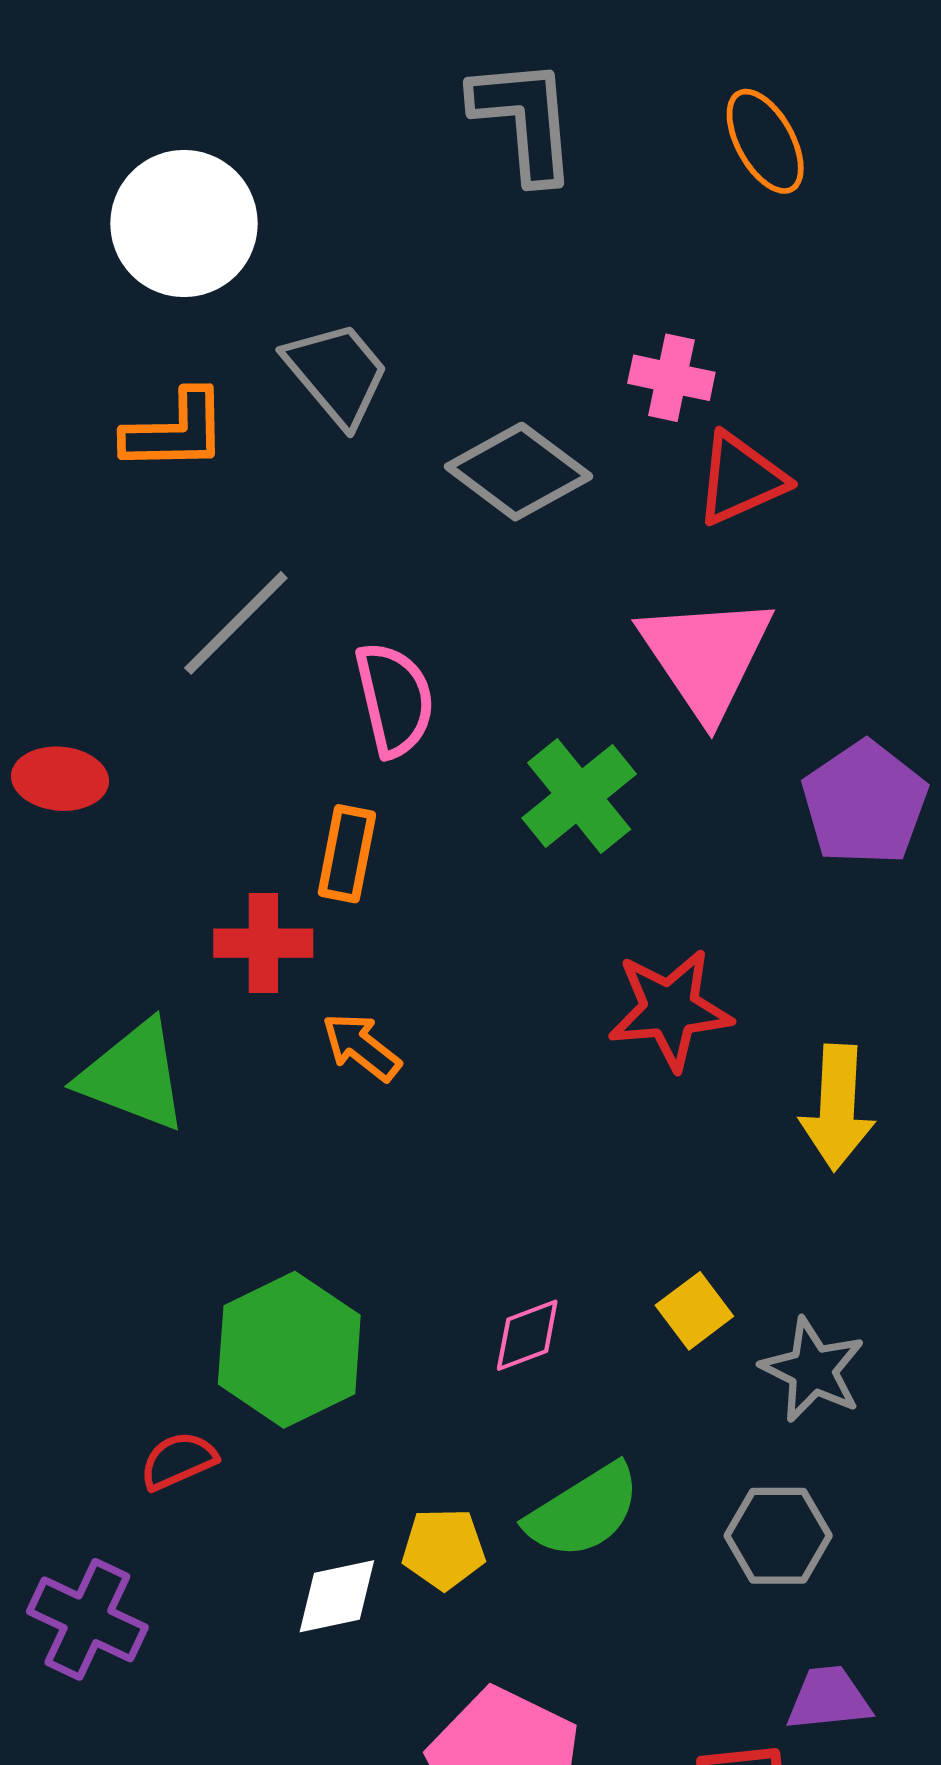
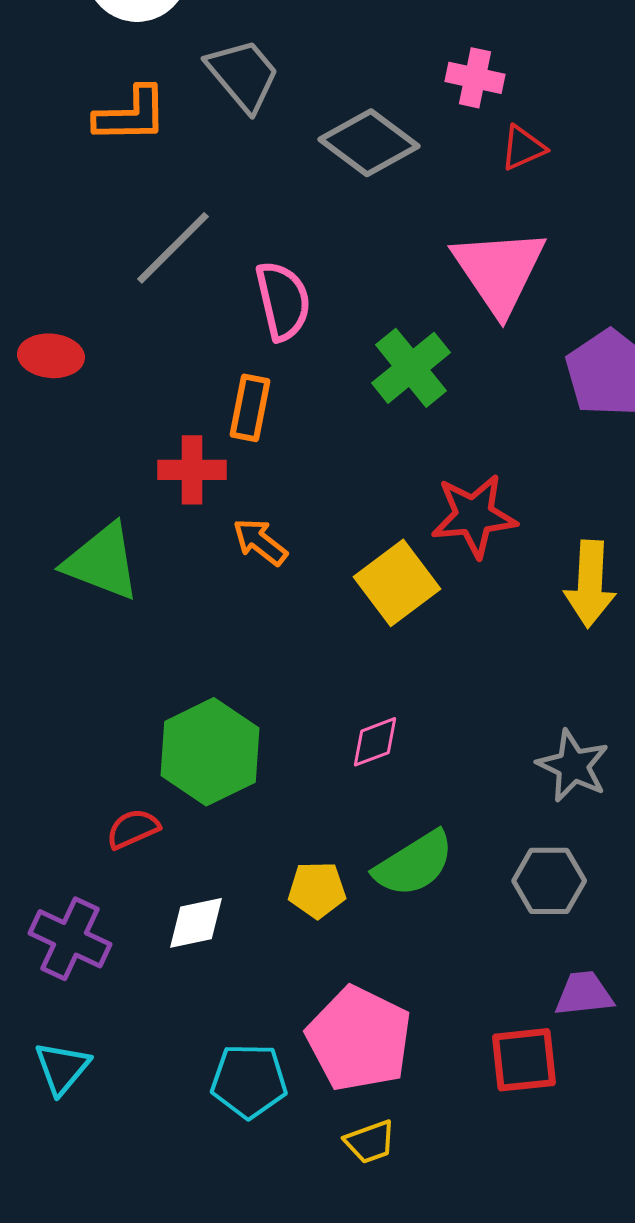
red triangle: (741, 479) -> (523, 148), size x0.7
yellow square: (694, 1311) -> (397, 583), moved, size x1.6
white diamond: (337, 1596) -> (196, 923), moved

